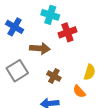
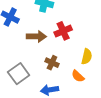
red cross: (67, 32) -> (63, 31), moved
gray square: (17, 71) -> (19, 74), moved

